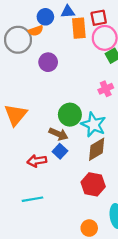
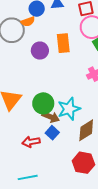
orange rectangle: (79, 28) -> (63, 43), moved
green circle: (70, 115) -> (43, 103), moved
cyan star: (94, 125) -> (69, 109), moved, turned 30

